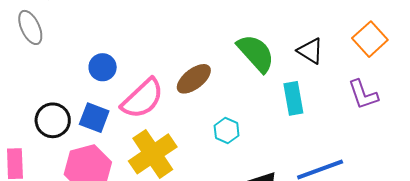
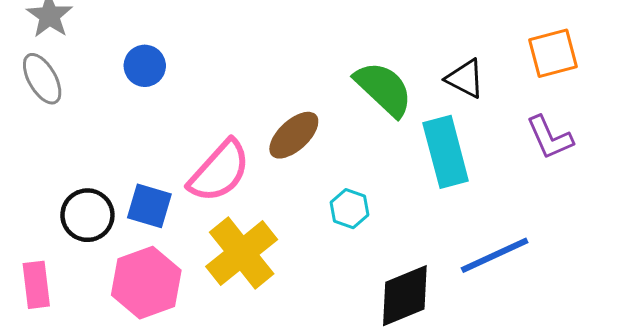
orange square: (370, 39) -> (553, 53), turned 32
blue circle: (103, 67) -> (145, 66), moved
cyan rectangle: (293, 98) -> (446, 152), size x1.4

